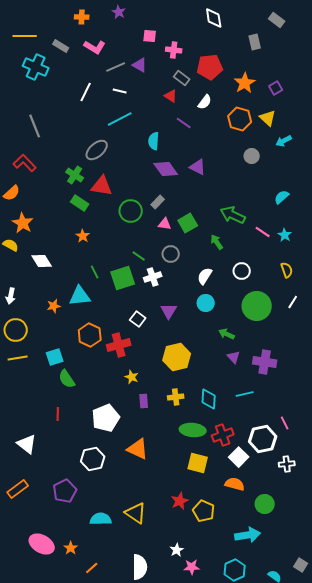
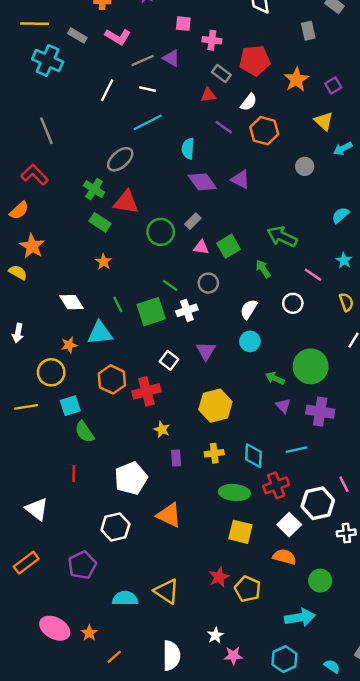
red triangle: (171, 96) -> (208, 95), turned -40
orange hexagon: (240, 119) -> (264, 131), moved
pink line: (263, 232) -> (313, 275), moved
white diamond: (42, 261) -> (71, 302), moved
green circle: (257, 306) -> (311, 366), moved
yellow circle: (16, 330) -> (51, 372), moved
red cross: (223, 435) -> (276, 485), moved

